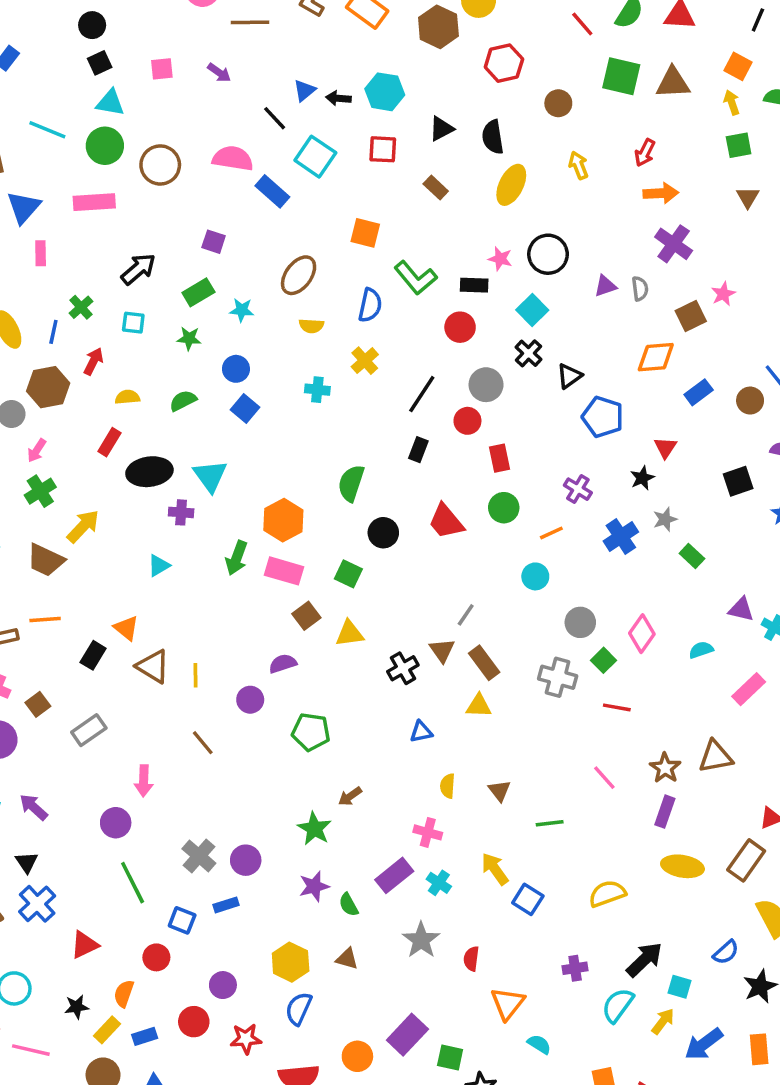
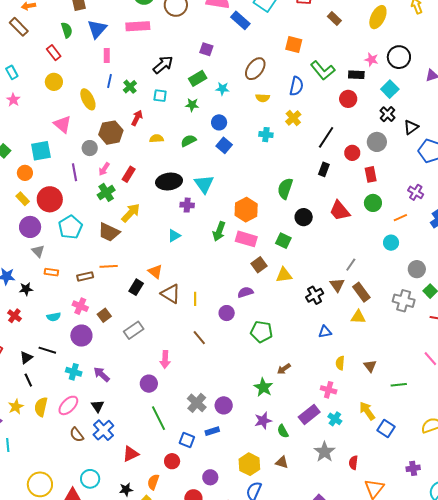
blue line: (53, 332) -> (109, 81), moved
gray circle: (486, 385) -> (377, 142), moved
red rectangle: (109, 442) -> (129, 174), moved

